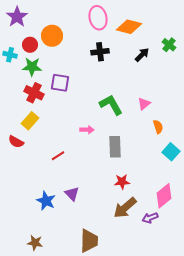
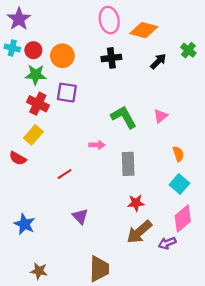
orange circle: (52, 36) -> (62, 56), moved
cyan cross: (10, 55) -> (12, 48), moved
orange semicircle: (158, 127) -> (178, 154), moved
cyan square: (171, 152) -> (179, 184), moved
blue star: (46, 201) -> (24, 224), moved

